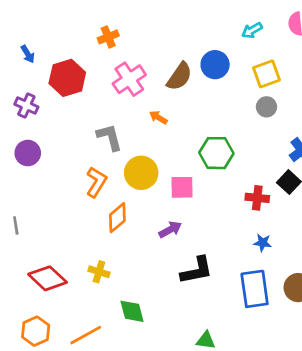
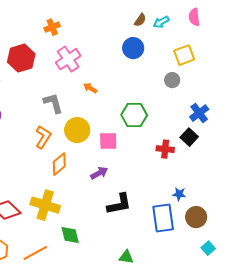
yellow square: (266, 74) -> (184, 55), moved
brown semicircle: (179, 77) -> (140, 20), moved, size x0.6
blue star: (263, 243) -> (179, 194), moved
yellow cross: (99, 272) -> (45, 205), size x1.8

